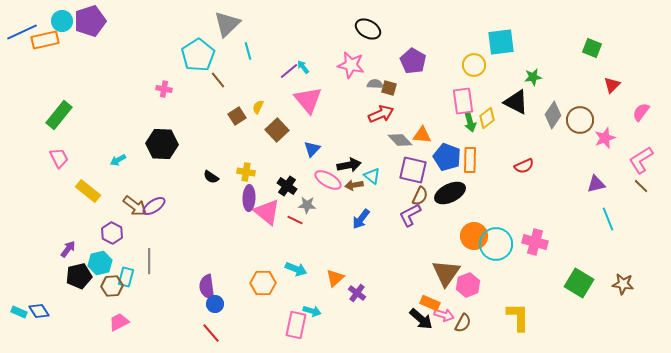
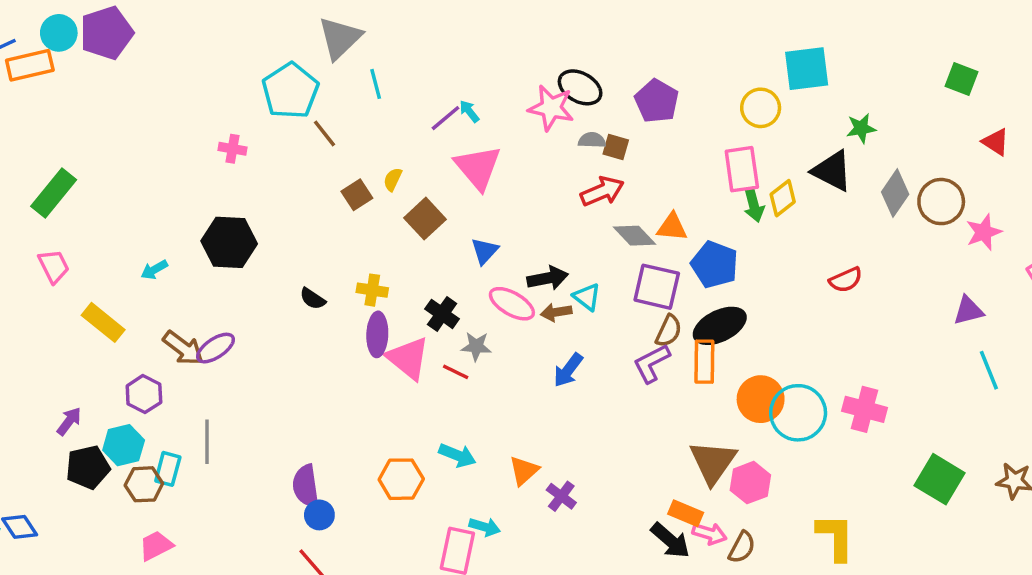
black ellipse: (368, 29) -> (580, 87), moved
red triangle: (612, 85) -> (996, 142), turned -42
orange rectangle: (470, 160) -> (704, 362), moved

